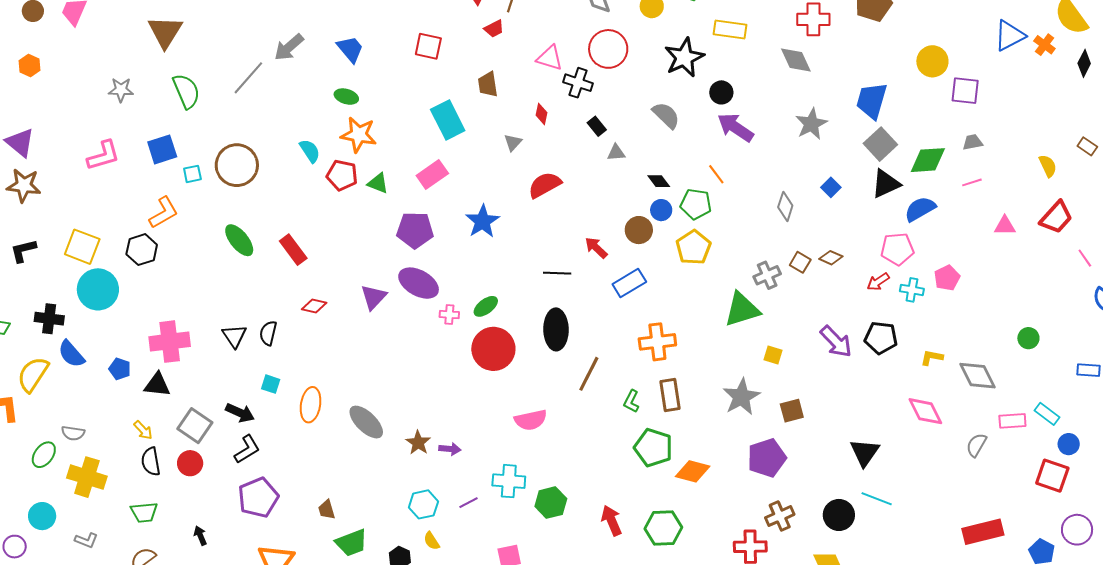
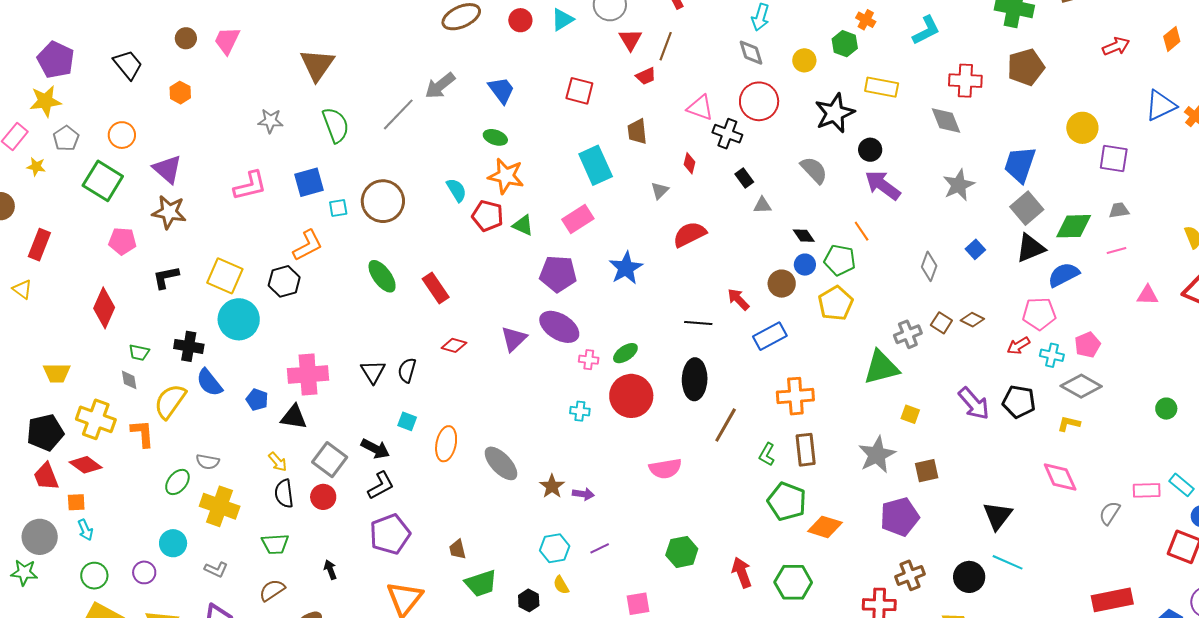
gray diamond: (977, 376) -> (1081, 386), moved, turned -36
cyan cross: (509, 481) -> (580, 411), moved, size x0.6

